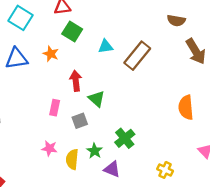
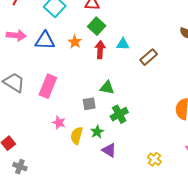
brown rectangle: (137, 56) -> (149, 57), size x0.7
red arrow: (76, 81) -> (100, 50), moved
green triangle: (97, 99) -> (107, 88), turned -42
pink rectangle: (55, 108) -> (48, 86), moved, size x1.6
green cross: (125, 138) -> (119, 114), moved

